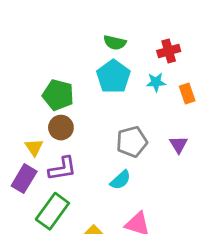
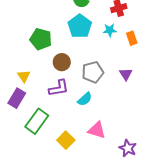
brown circle: (61, 128) -> (62, 62), moved
purple L-shape: (62, 169) -> (59, 88), moved

